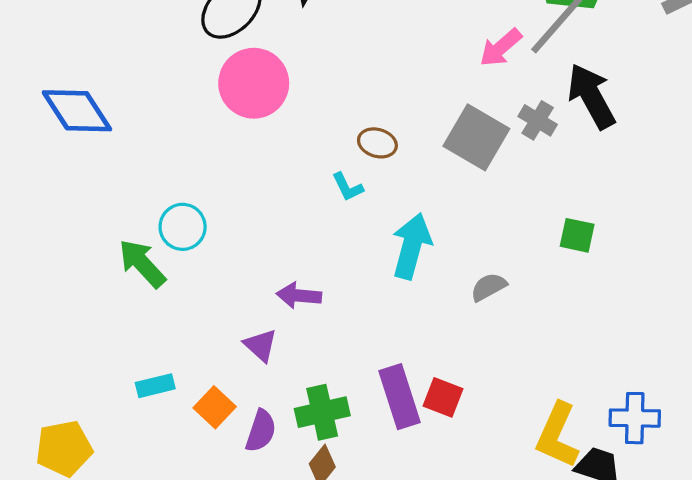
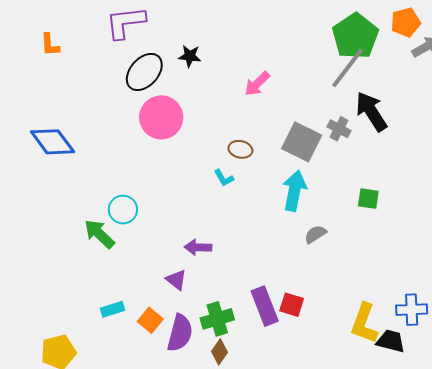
pink arrow: (501, 48) -> (257, 84), moved
cyan arrow: (412, 246) -> (294, 191), moved
purple semicircle: (261, 431) -> (180, 333), size x1.4

